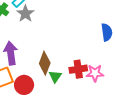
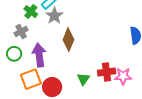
brown diamond: (45, 63) -> (68, 40), moved

